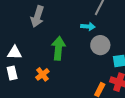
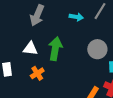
cyan arrow: (88, 26) -> (76, 17), moved
white triangle: (15, 53) -> (30, 49), moved

